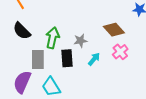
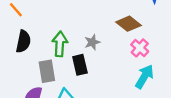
black semicircle: (22, 31) -> (23, 41), turned -114
cyan arrow: (94, 59) -> (144, 77), moved, size x1.5

